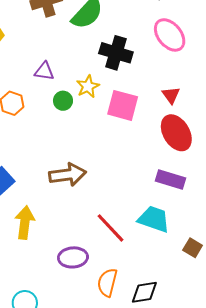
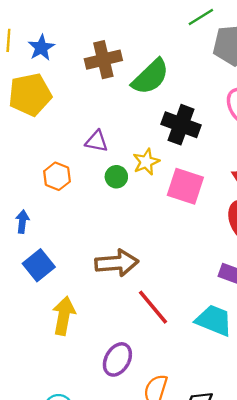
red line: (110, 228) -> (153, 307), moved
purple ellipse: (73, 257) -> (117, 359), turned -60

